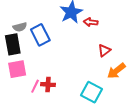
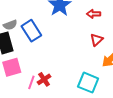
red arrow: (91, 22) -> (94, 14), moved
red cross: (48, 85) -> (44, 79), turned -32

